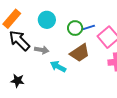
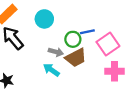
green circle: (75, 28) -> (73, 39), moved
gray arrow: (42, 50) -> (56, 52), moved

